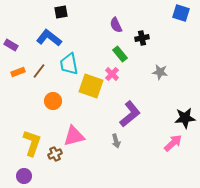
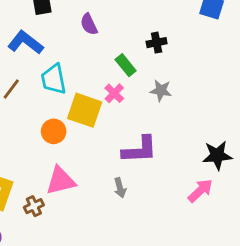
purple semicircle: (116, 25) -> (89, 24), moved
gray star: (160, 72) -> (161, 90), moved
orange circle: (53, 101) -> (54, 131), moved
purple L-shape: (130, 114) -> (140, 150), turned 36

